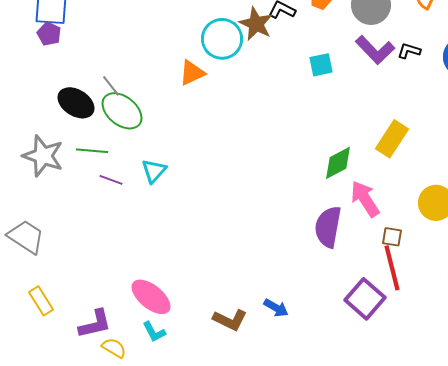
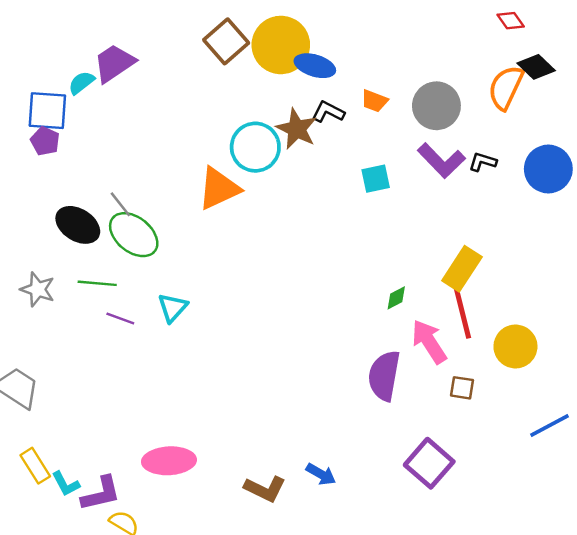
orange triangle: (192, 73) -> (219, 188), size x1.4
gray star: (43, 156) -> (38, 289), size x0.7
green diamond: (338, 163) -> (396, 298), size x0.6
red line: (392, 268) -> (462, 311), moved
pink ellipse: (151, 297) -> (169, 461), turned -42
cyan L-shape: (154, 332) -> (66, 484), moved

